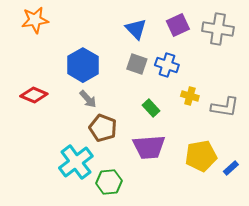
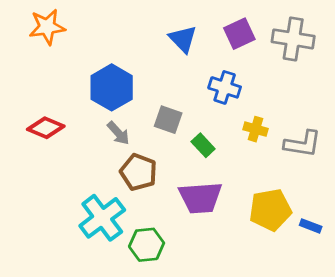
gray square: (137, 64) -> (168, 120), moved
blue rectangle: (231, 168) -> (311, 226), turned 63

